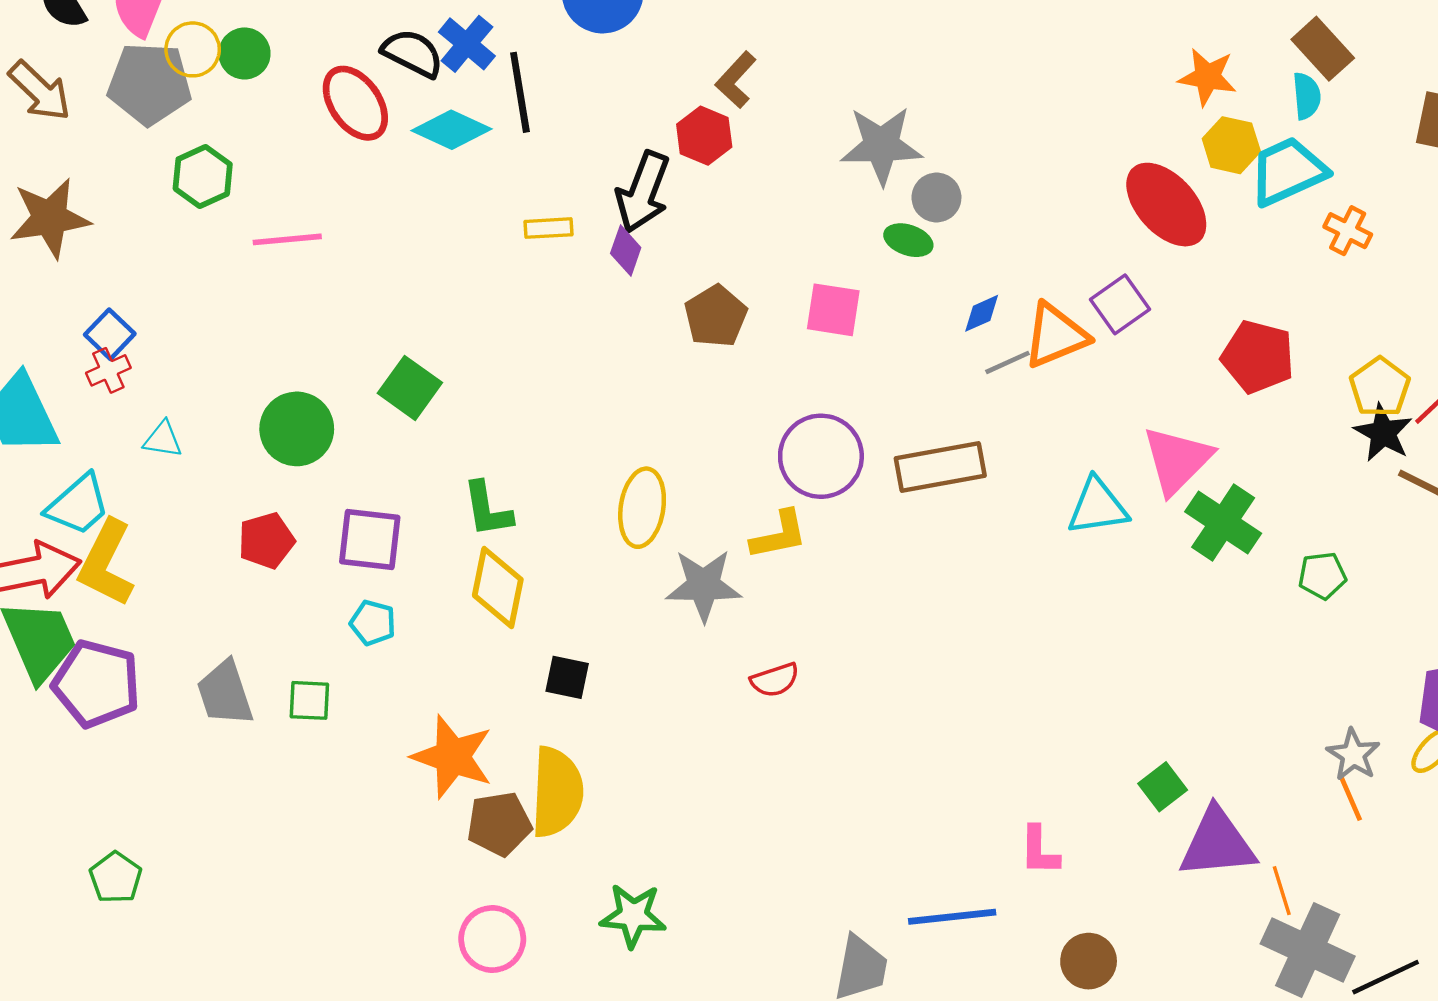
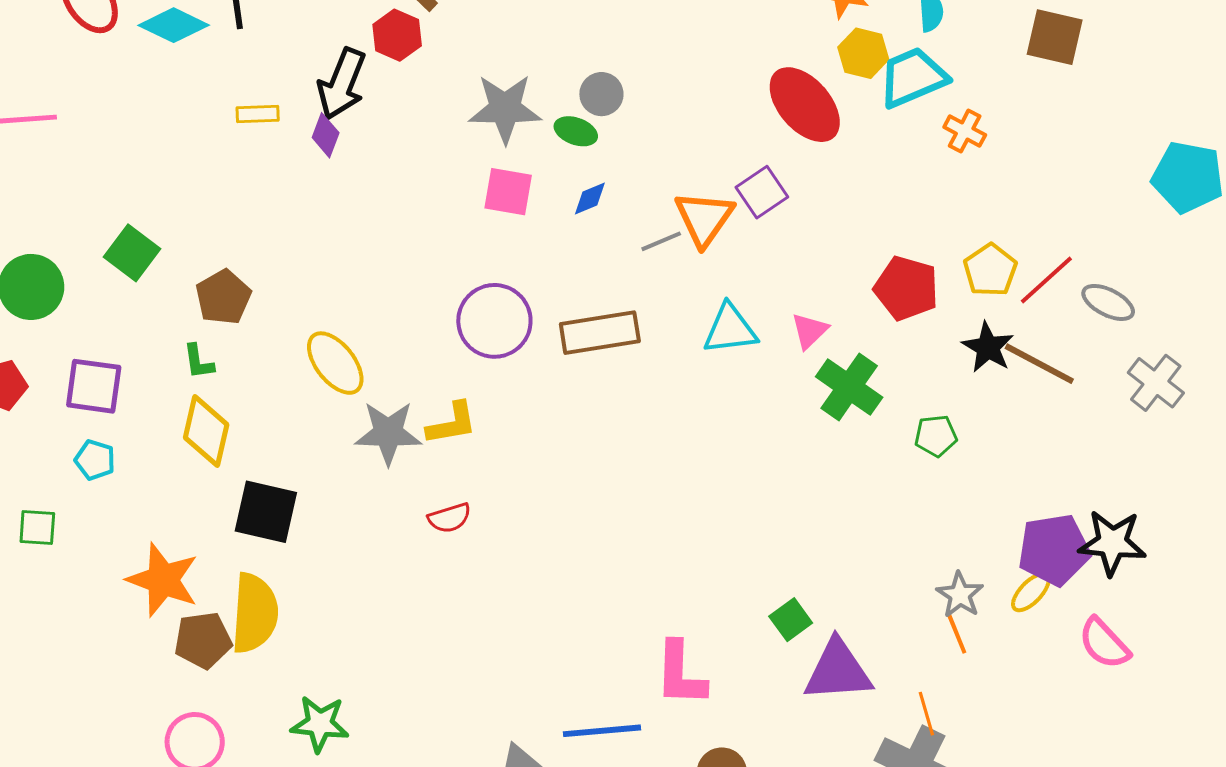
gray star: (881, 145) -> (505, 109), moved
blue diamond: (982, 313) -> (590, 198), moved
brown pentagon: (716, 316) -> (223, 297), moved
orange triangle: (1056, 335) -> (704, 218), turned -34
red pentagon: (1258, 357) -> (906, 288), moved
black star: (1383, 433) -> (988, 347), moved
pink triangle: (1177, 460) -> (810, 331), size x0.6
cyan triangle: (1098, 507) -> (730, 329), moved
yellow ellipse: (642, 508) -> (335, 363), turned -48
green L-shape: (487, 509) -> (198, 362), size x0.7
yellow L-shape: (779, 535) -> (452, 424), moved
black square: (567, 677) -> (266, 512), size x1.6
pink L-shape: (1039, 851) -> (680, 674), size x1.5
orange line: (1282, 891) -> (926, 714), moved

